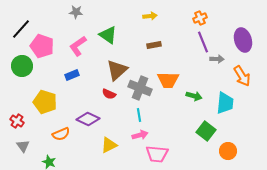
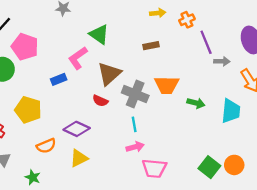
yellow arrow: (150, 16) -> (158, 13), moved
orange cross: (200, 18) -> (187, 20), moved
pink L-shape: (78, 46) -> (78, 58), moved
green square: (206, 131) -> (209, 167), moved
yellow triangle: (109, 145) -> (79, 158), moved

